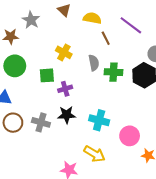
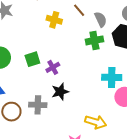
yellow cross: (64, 52) -> (54, 20), moved
gray semicircle: (94, 63) -> (101, 19), moved
cyan cross: (99, 120) -> (112, 77), moved

